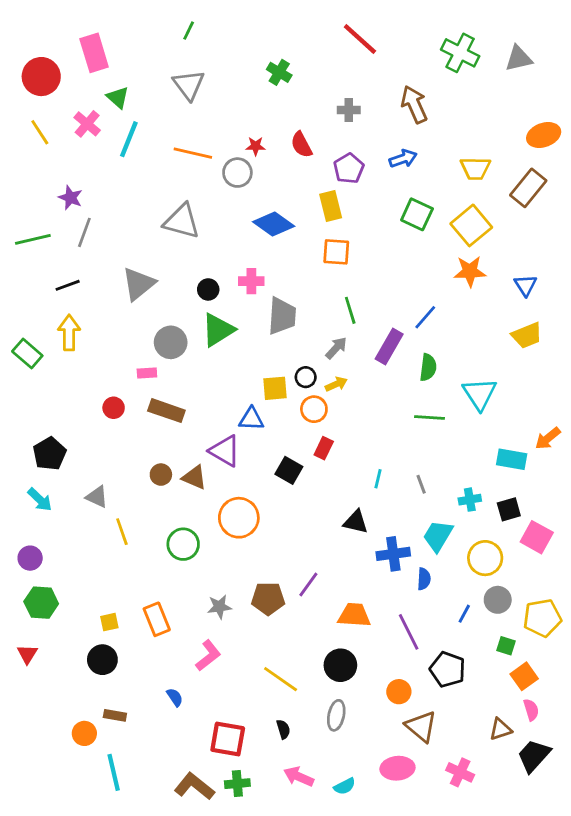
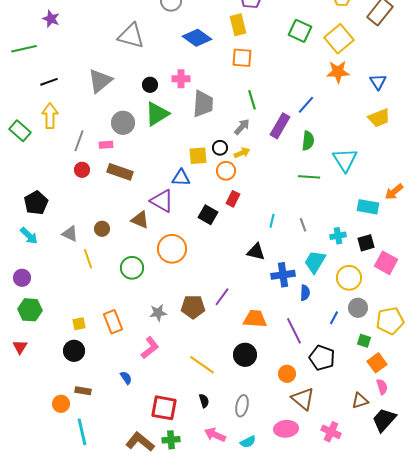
gray line: (84, 232) -> (79, 141), moved
brown circle: (161, 475) -> (102, 229), moved
gray ellipse: (336, 715) -> (242, 406), moved

